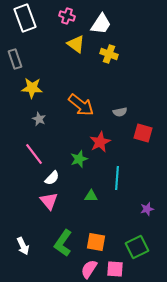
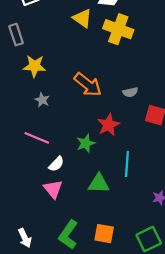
yellow cross: (109, 54) -> (118, 29), size x1.5
pink line: (34, 154) -> (37, 138), turned -30
green triangle: (91, 196) -> (99, 184), size x1.5

